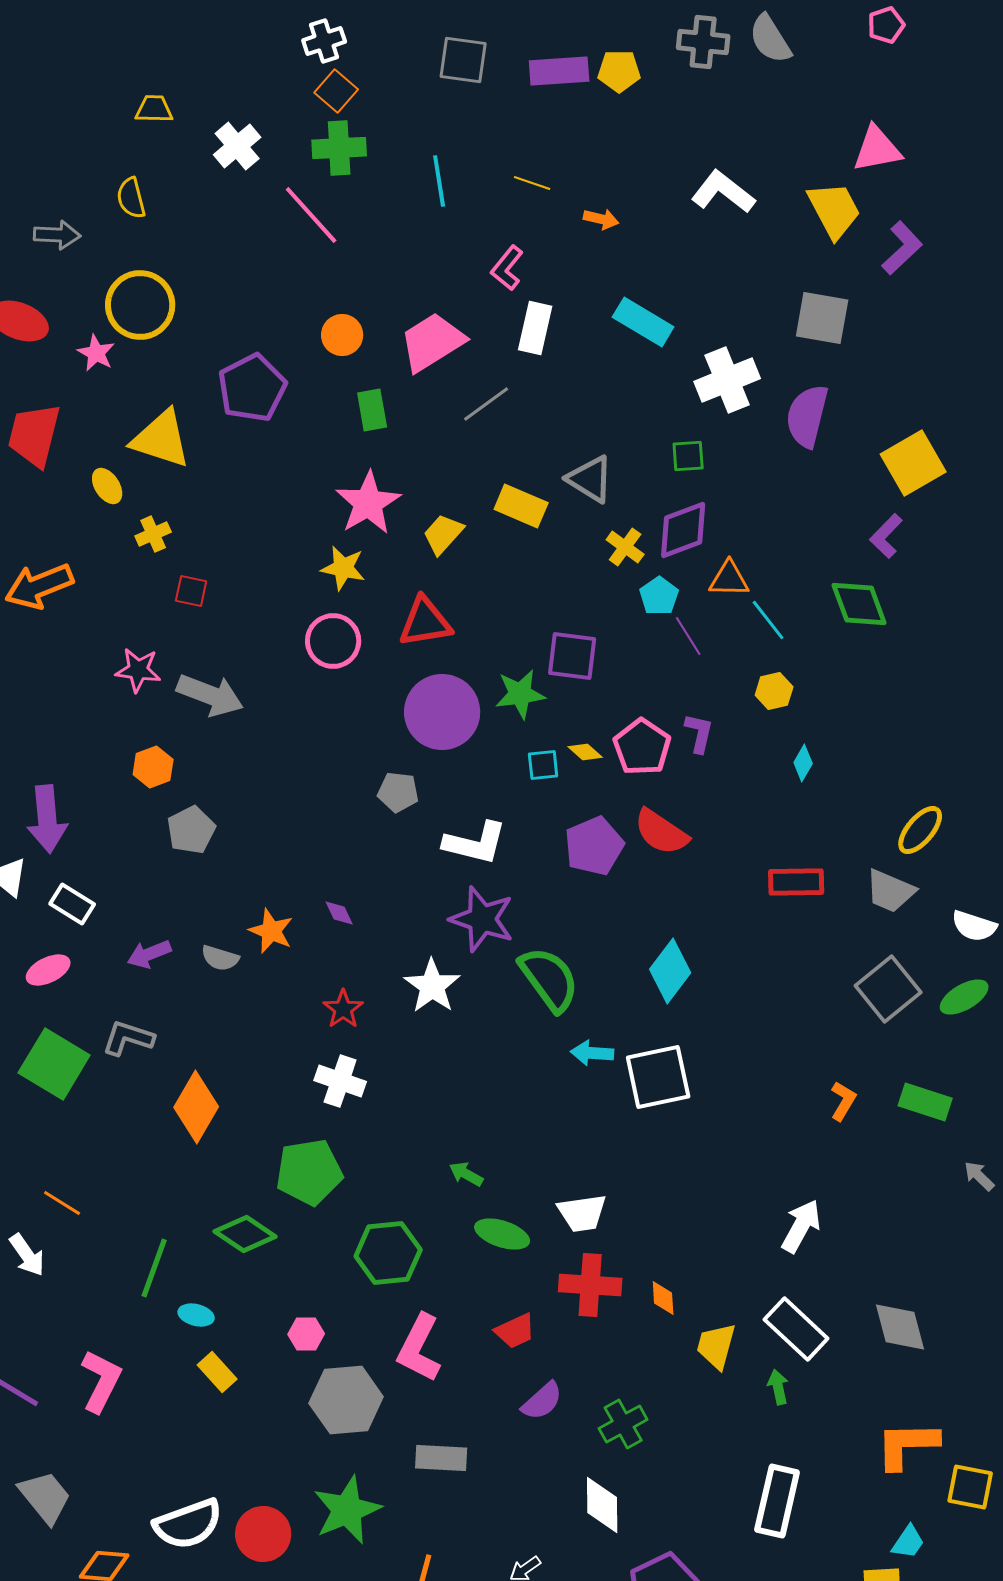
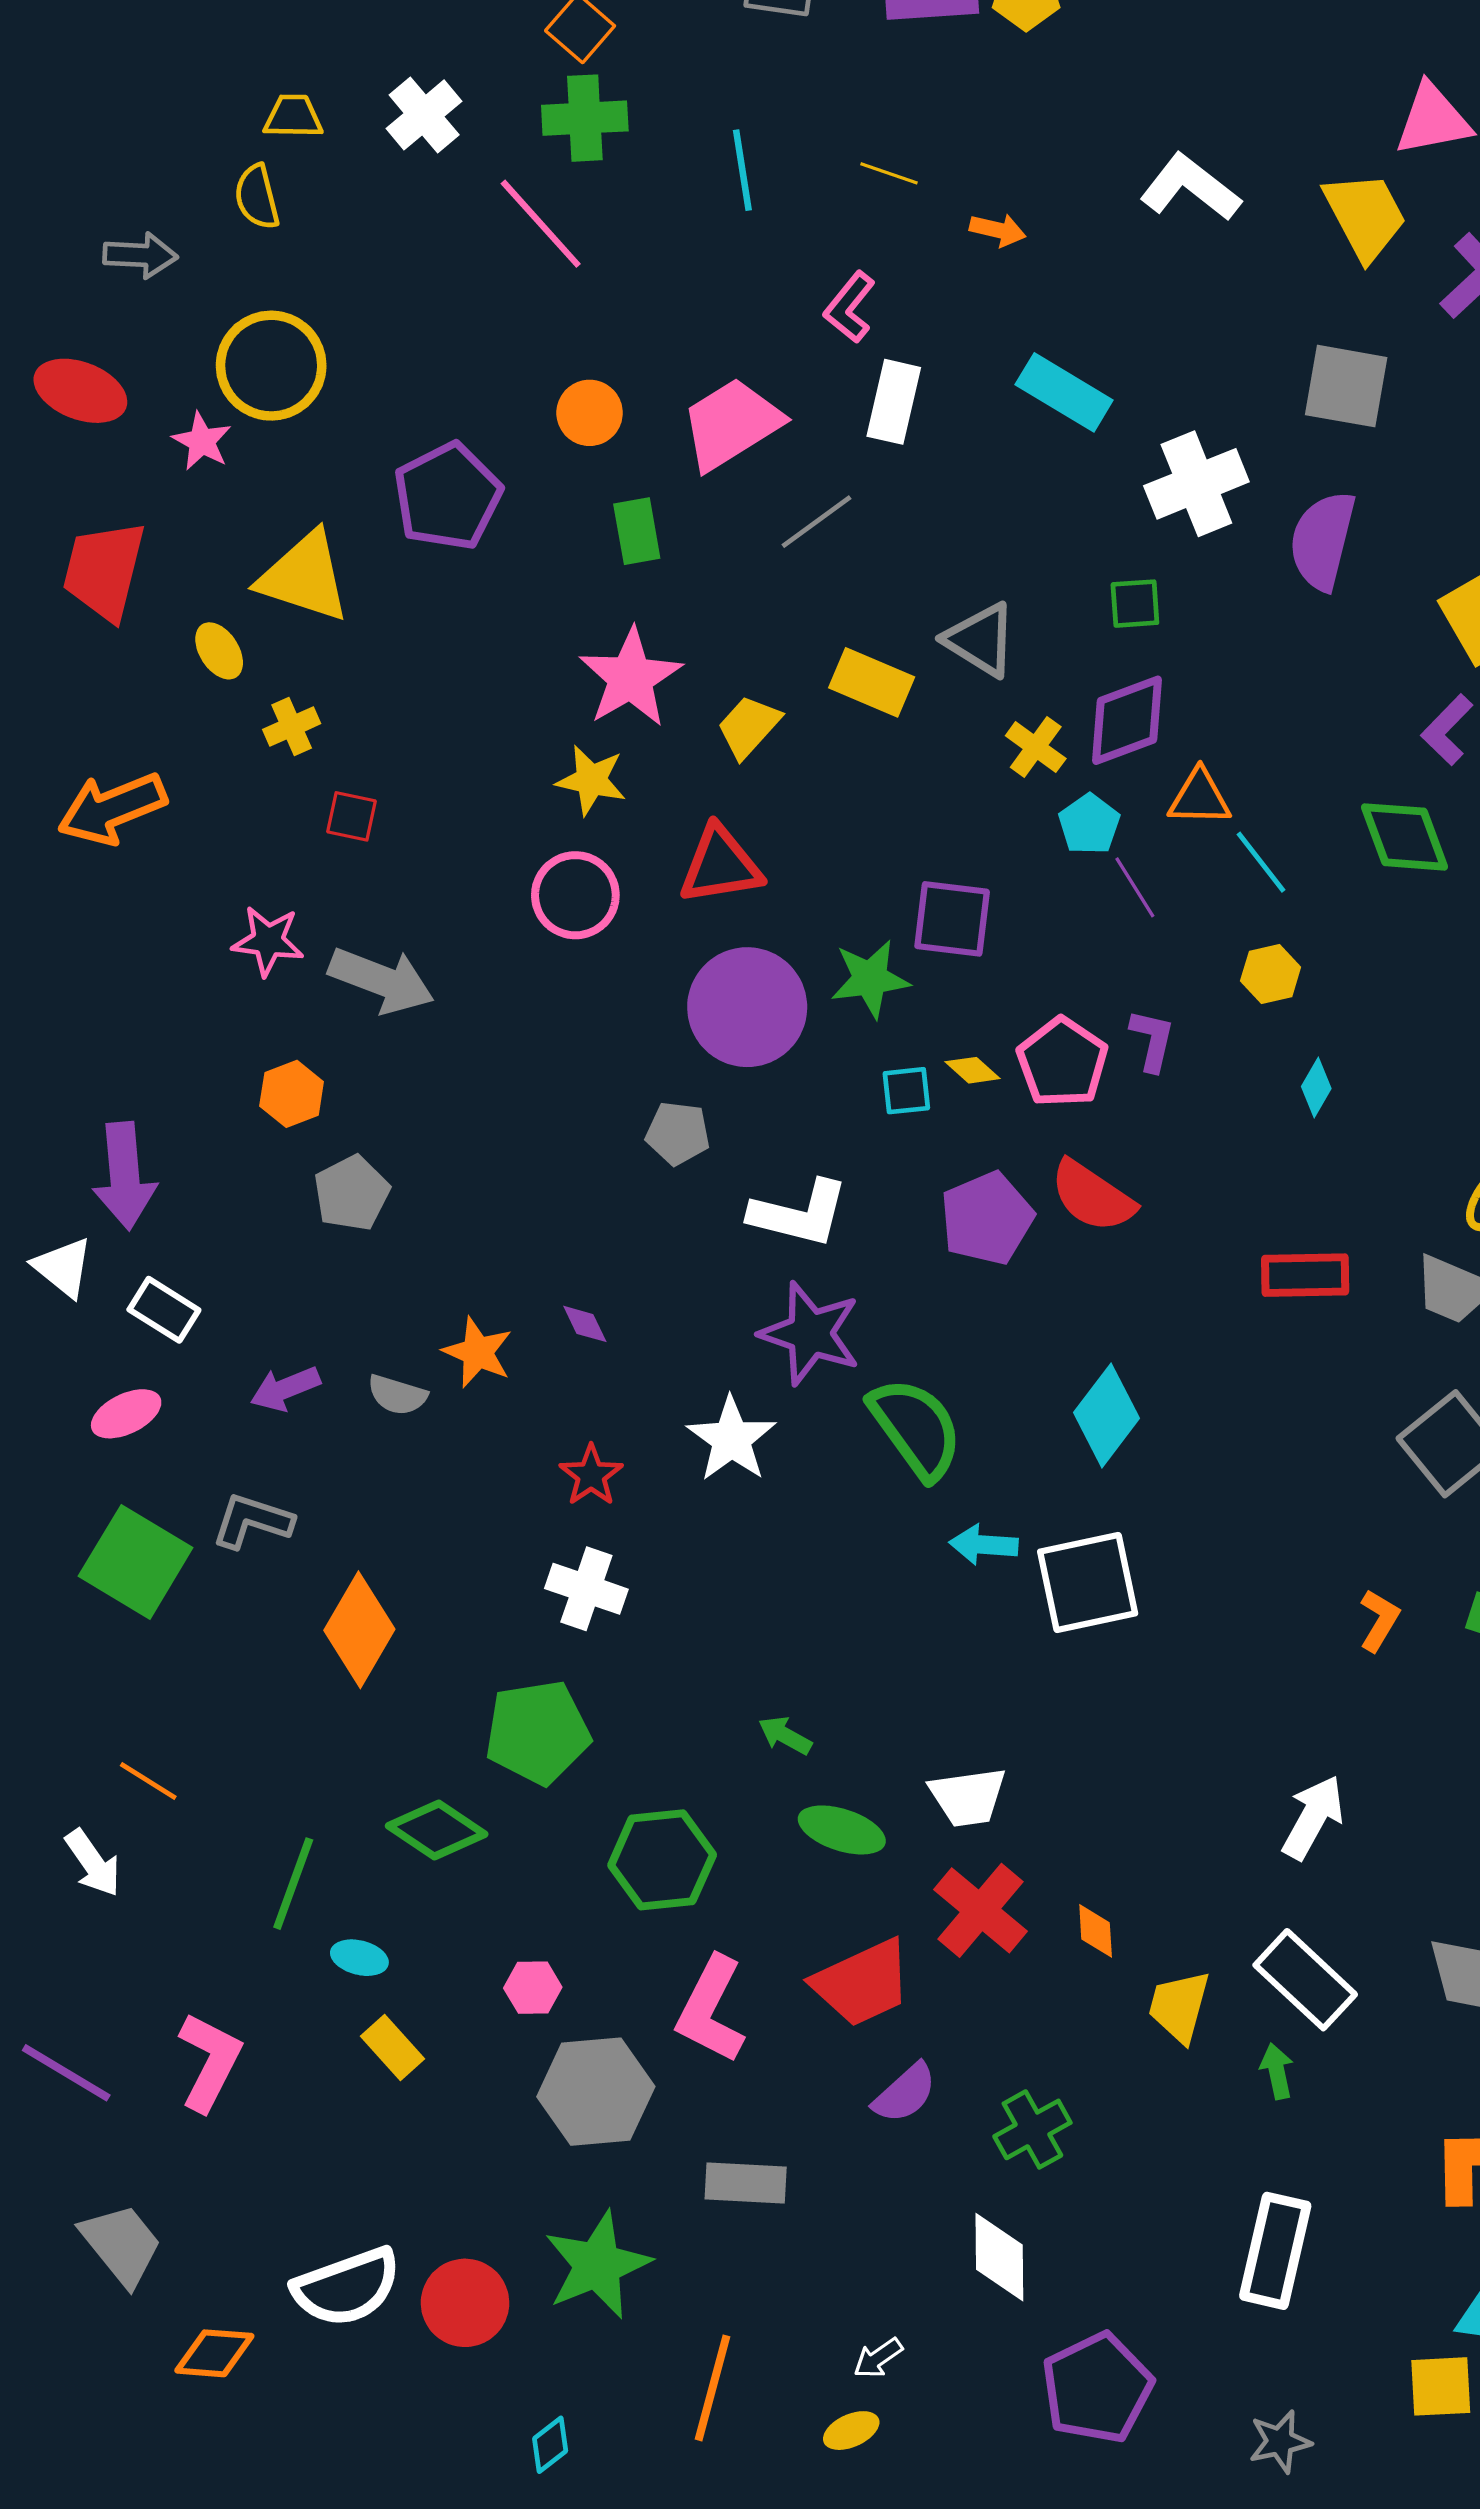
yellow trapezoid: (154, 109) -> (293, 117), moved
red cross: (590, 1285) -> (980, 1910), turned 36
red trapezoid: (515, 1331) -> (862, 1983), size x1.6

